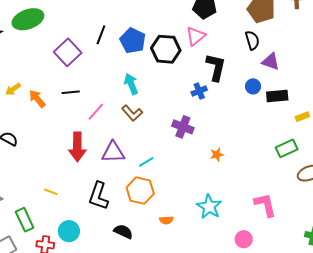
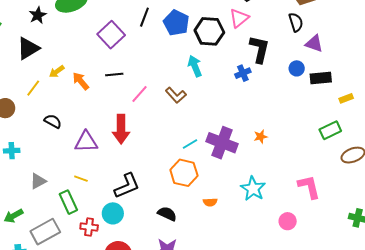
cyan arrow: (131, 84) -> (195, 66), moved
purple cross: (183, 127) -> (222, 143), moved, size x1.4
purple triangle: (113, 152) -> (86, 142), moved
yellow line: (51, 192) -> (81, 179), moved
black L-shape: (98, 196) -> (127, 186), moved, turned -132

